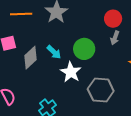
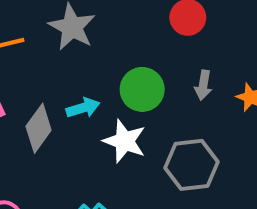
gray arrow: (115, 38) -> (203, 85), moved
cyan arrow: (54, 52) -> (83, 108), turned -49

